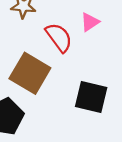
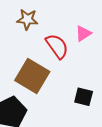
black square: (91, 97) -> (84, 97), size x0.7

